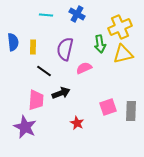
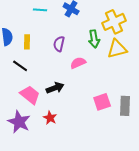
purple semicircle: (65, 49) -> (59, 44), size x0.7
black line: (44, 71) -> (20, 66), moved
pink trapezoid: (36, 100) -> (30, 95), turned -55
red star: (77, 123) -> (50, 118), moved

